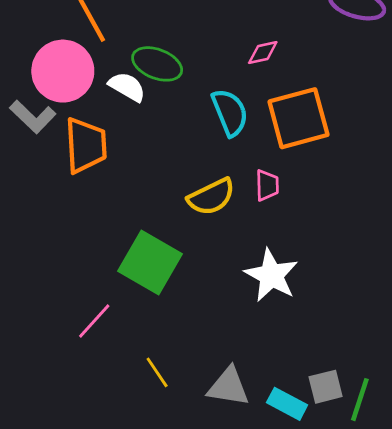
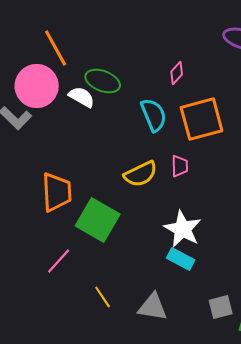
pink diamond: (263, 53) -> (177, 73), turned -35
orange trapezoid: (86, 145) -> (57, 192), moved
cyan rectangle: (287, 404) -> (181, 259), moved

